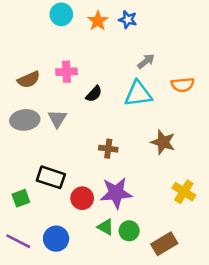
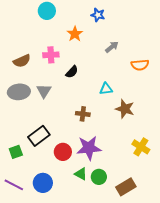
orange star: (98, 21) -> (75, 34), moved
cyan triangle: (138, 94) -> (106, 89), moved, size x0.6
black rectangle: (51, 177) -> (39, 136), turned -55

